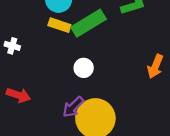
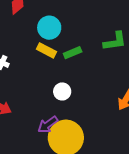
green rectangle: (89, 23) -> (73, 53), size x0.6

